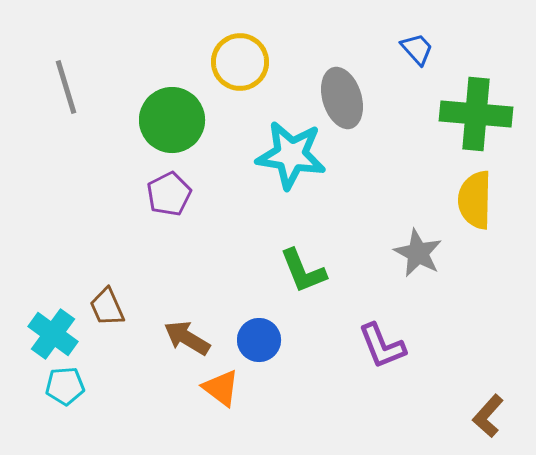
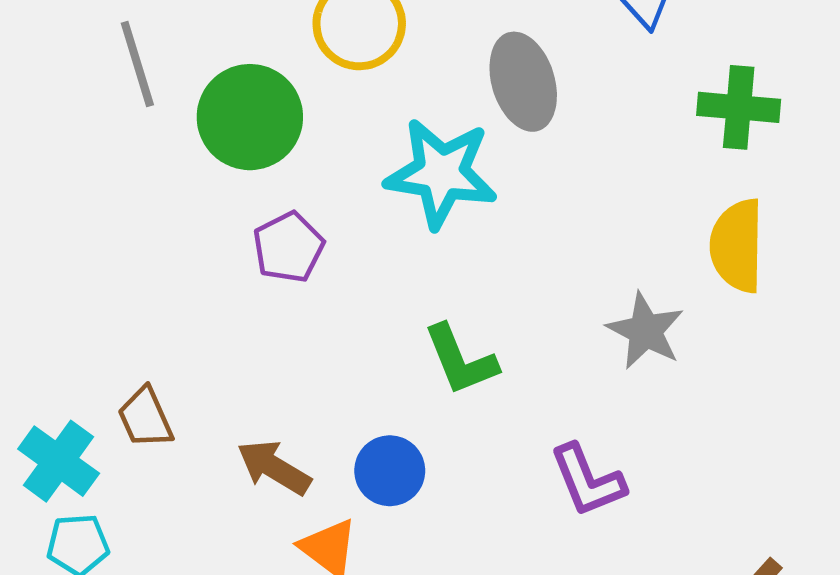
gray line: (66, 87) -> (137, 64), moved
green cross: (476, 114) -> (739, 107), size x0.7
purple pentagon: (169, 194) -> (288, 247), moved

